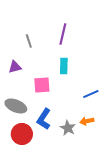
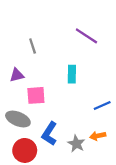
purple line: (63, 34) -> (86, 36), moved, turned -70
pink square: (42, 85) -> (36, 95), moved

